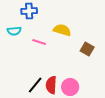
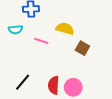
brown square: (87, 49) -> (82, 48), moved
black line: (35, 85) -> (23, 82), moved

